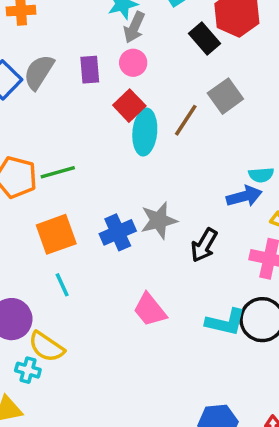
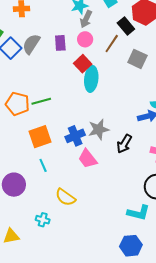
gray square: (225, 96) -> (137, 59), turned -30
brown line: (186, 120) -> (112, 44), moved
pink trapezoid: (150, 310) -> (88, 159), moved
cyan L-shape: (225, 322) -> (138, 213), moved
yellow semicircle: (46, 347) -> (65, 197), moved
cyan cross: (28, 370) -> (43, 220), moved

